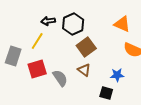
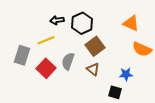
yellow line: (37, 41) -> (46, 40), turned 36
red square: (37, 69) -> (46, 68), turned -30
gray semicircle: (60, 78) -> (68, 61), moved, turned -126

